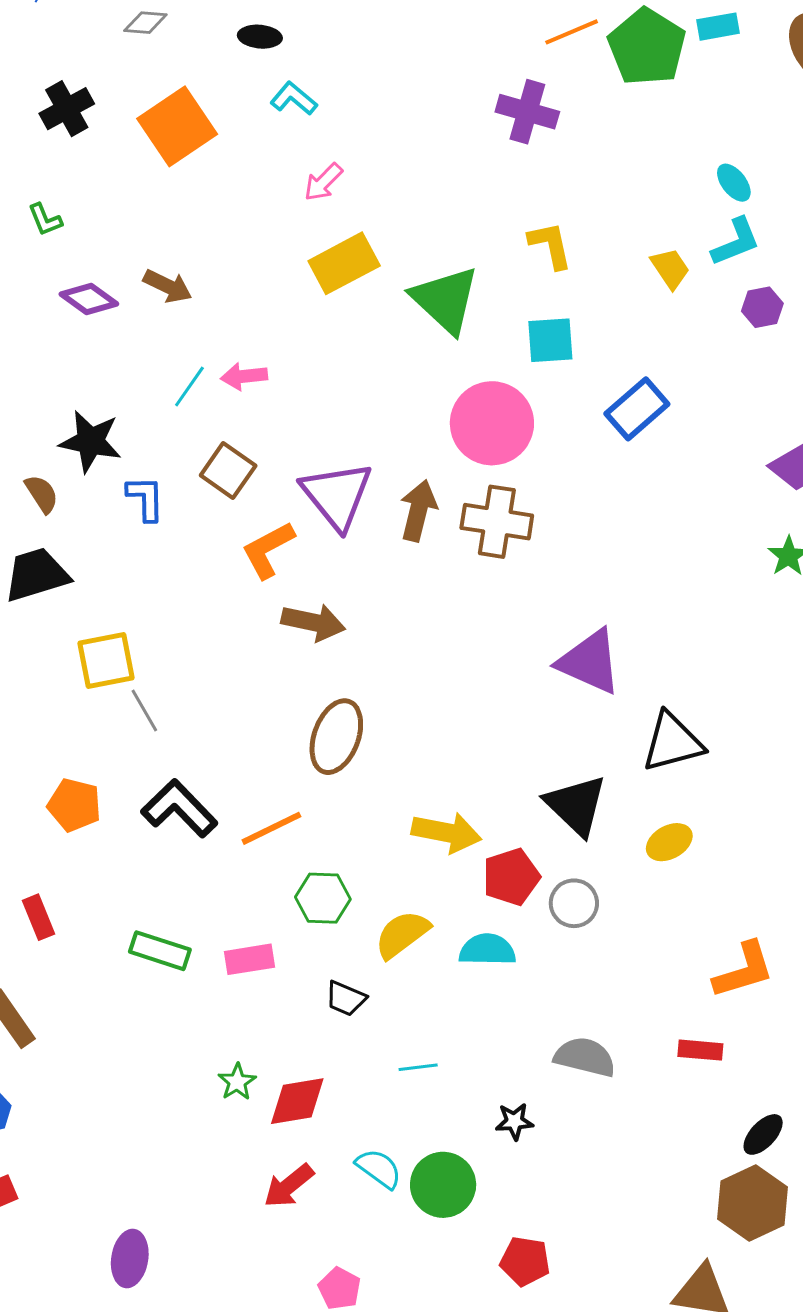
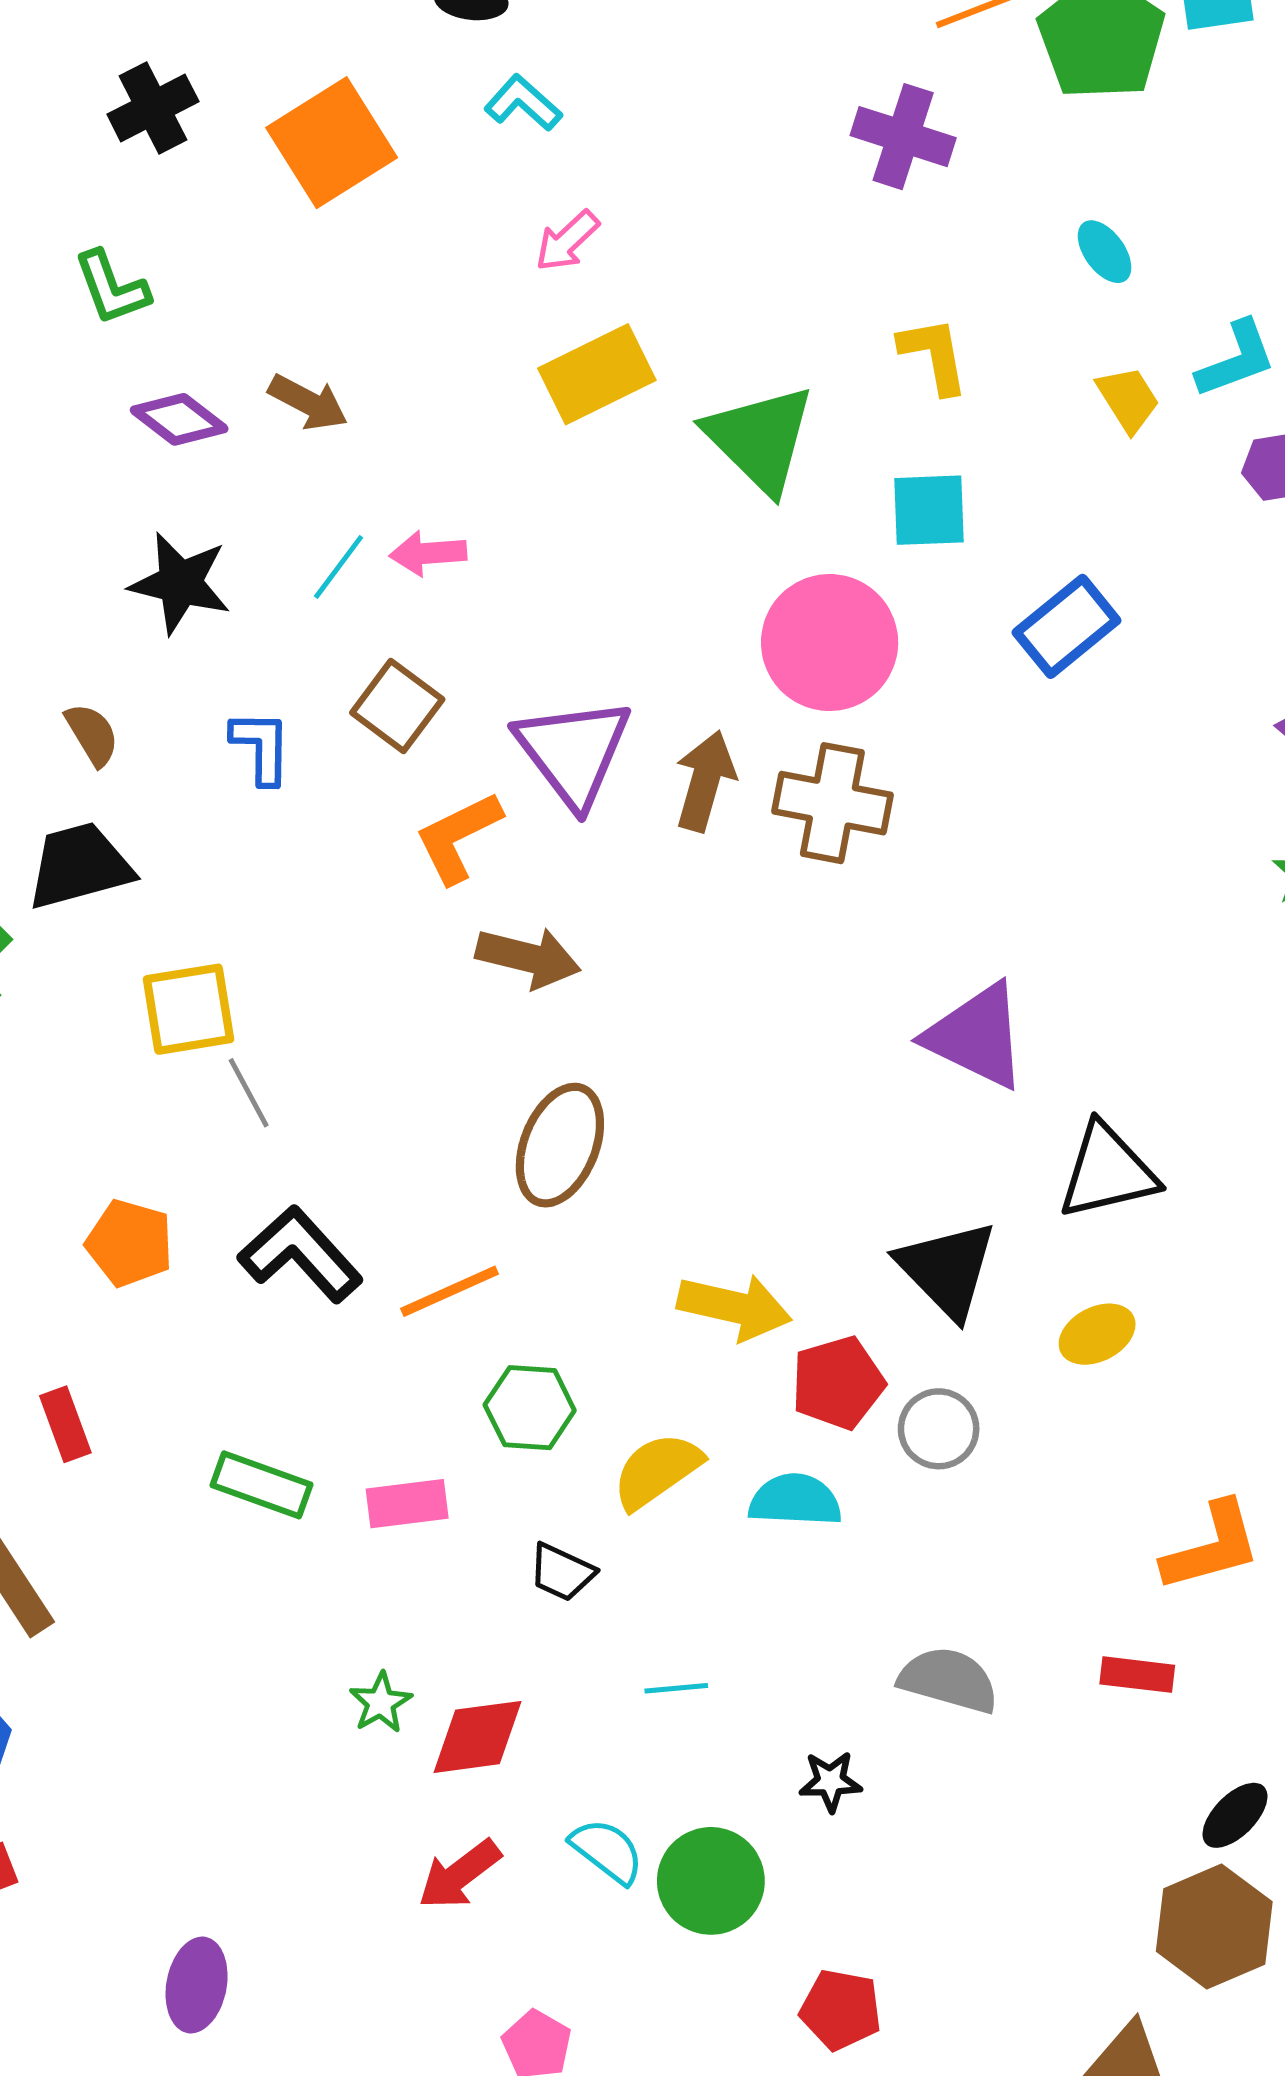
cyan ellipse: (734, 183) -> (1105, 252), moved
green L-shape: (45, 220) -> (112, 288), size x1.4
black star: (90, 441) -> (180, 583), moved

